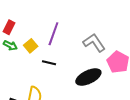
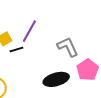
black line: (49, 63) -> (16, 49), moved, turned -40

